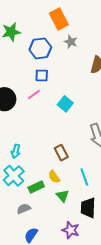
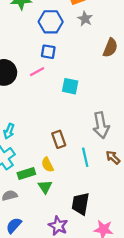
cyan square: (65, 104) -> (70, 86), turned -35
cyan line: (84, 177) -> (85, 157), moved
green triangle: (62, 196) -> (45, 187), moved

